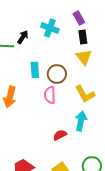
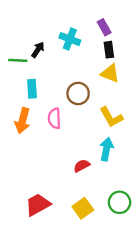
yellow triangle: (84, 57) -> (110, 73), turned -30
cyan rectangle: (35, 70) -> (32, 89), moved
pink semicircle: (50, 95) -> (54, 118), moved

